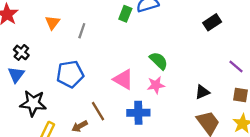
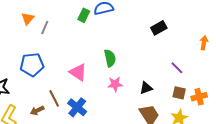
orange triangle: (52, 23) -> (28, 19), moved
green semicircle: (159, 61) -> (110, 58), turned 30
pink star: (156, 85) -> (115, 84), moved
blue cross: (138, 113) -> (77, 107), moved, turned 36

